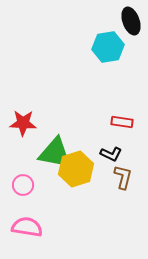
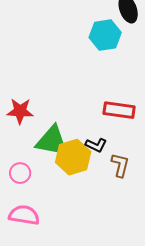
red rectangle: (122, 122) -> (119, 110), size x1.4
black L-shape: (111, 154) -> (96, 145), moved

